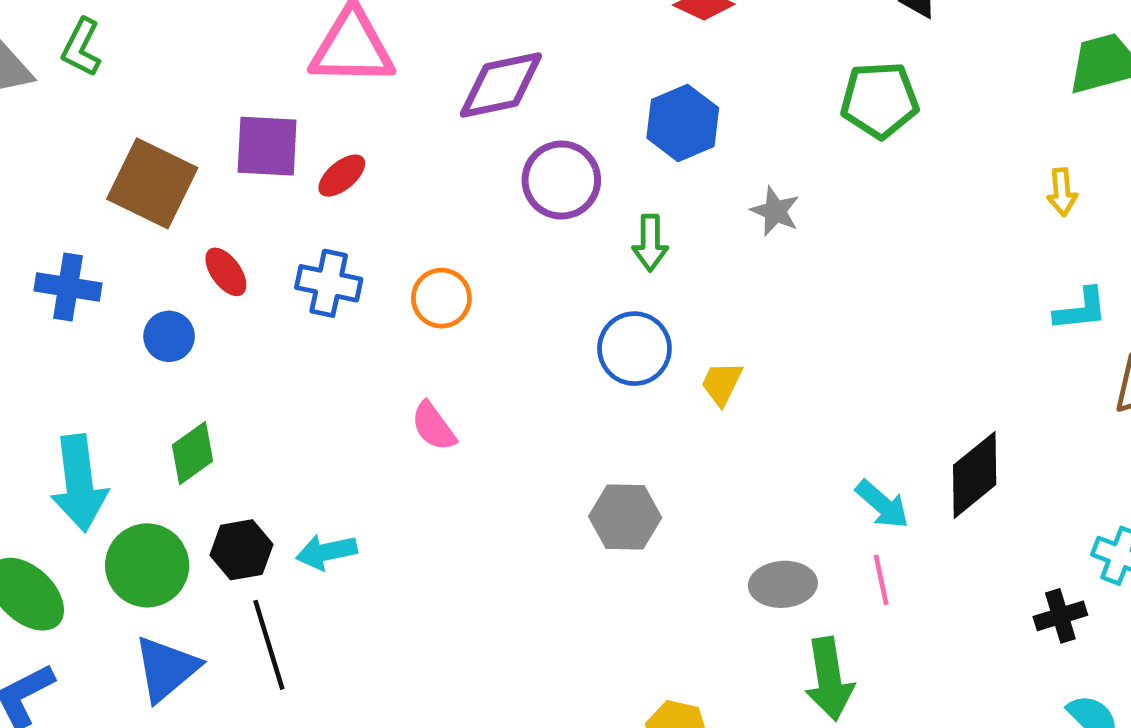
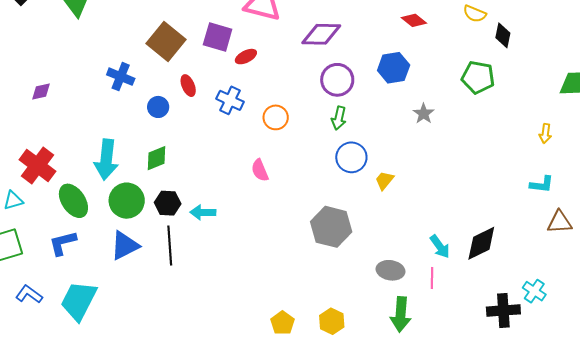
green arrow: (650, 243) -> (339, 118), moved
gray hexagon: (625, 517) -> (331, 227), size x1.4
black cross: (1060, 616) -> (503, 310), size x1.5

